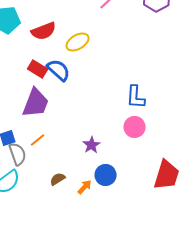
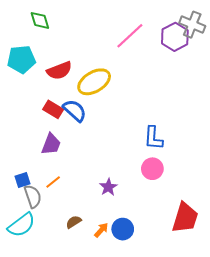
yellow ellipse: (78, 42) -> (94, 82), size x1.4
purple trapezoid: (36, 103) -> (51, 144), size x0.7
blue circle: (106, 175) -> (123, 229), moved

